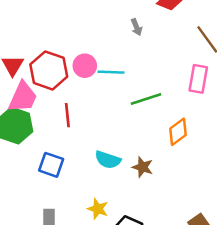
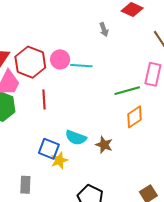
green line: (146, 99) -> (127, 91), moved
blue square: (51, 165) -> (49, 149), moved
yellow star: (98, 209) -> (59, 160), moved, turned 30

